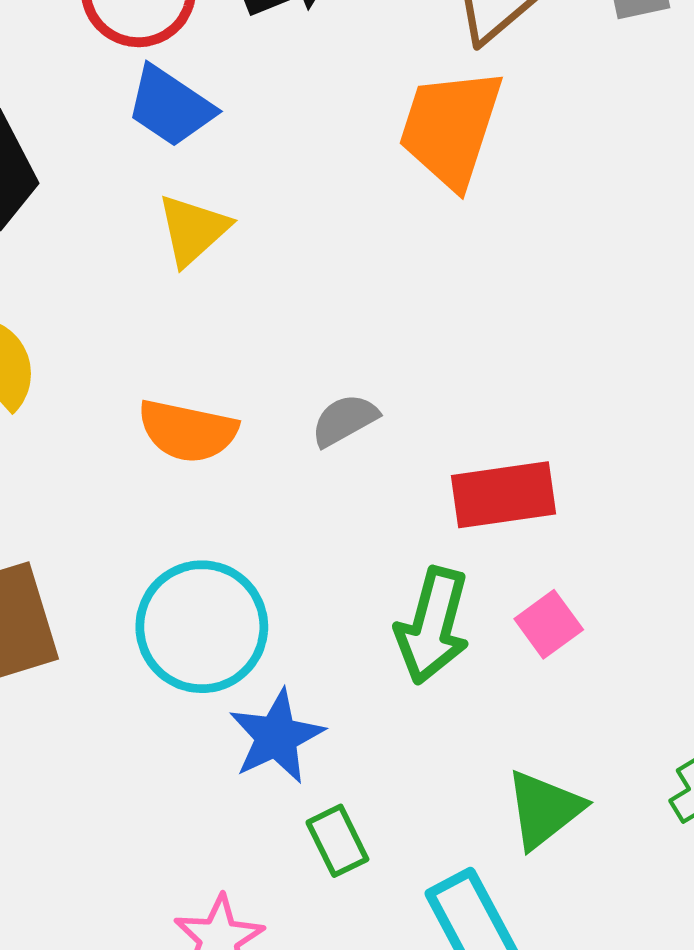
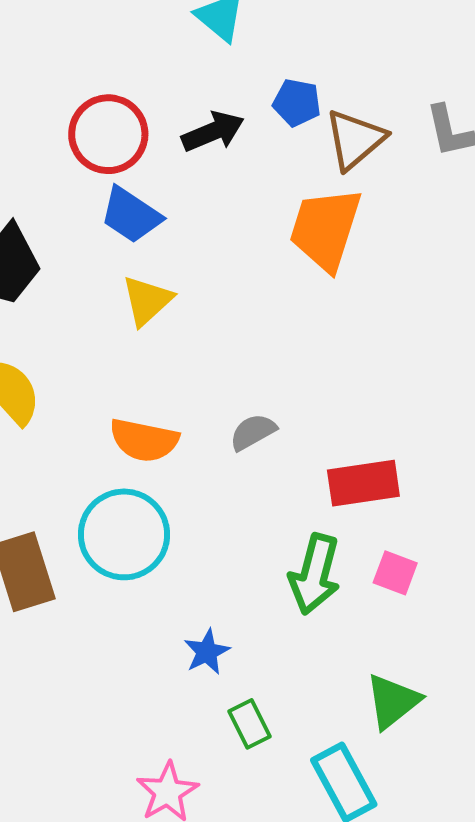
pink square: (549, 624) -> (395, 573), turned -33
cyan circle: (202, 627) -> (124, 534), moved
blue star: (277, 737) -> (207, 652), size x0.7

